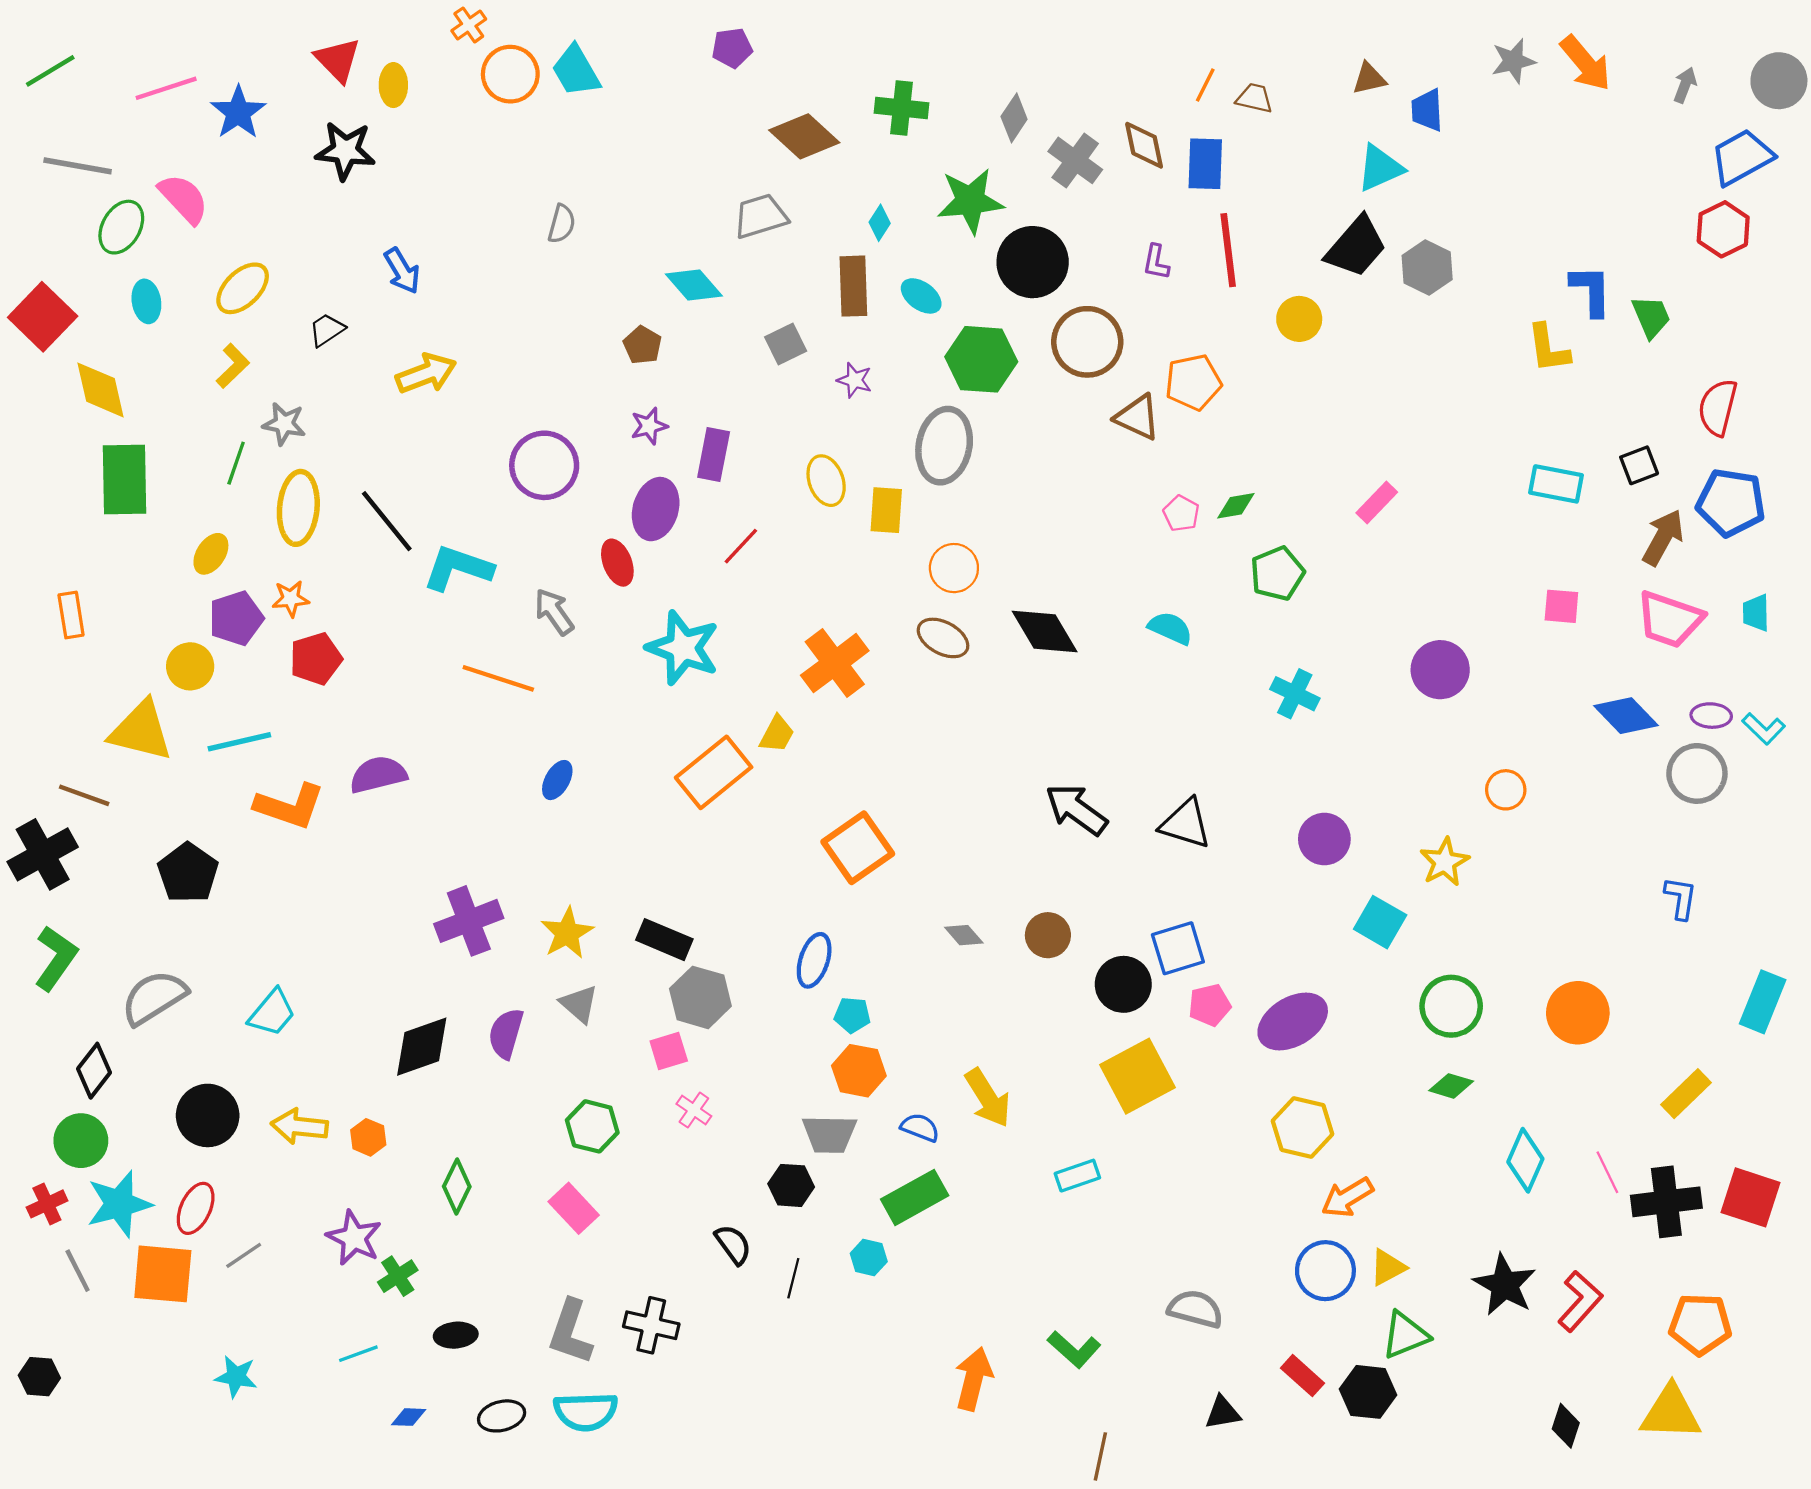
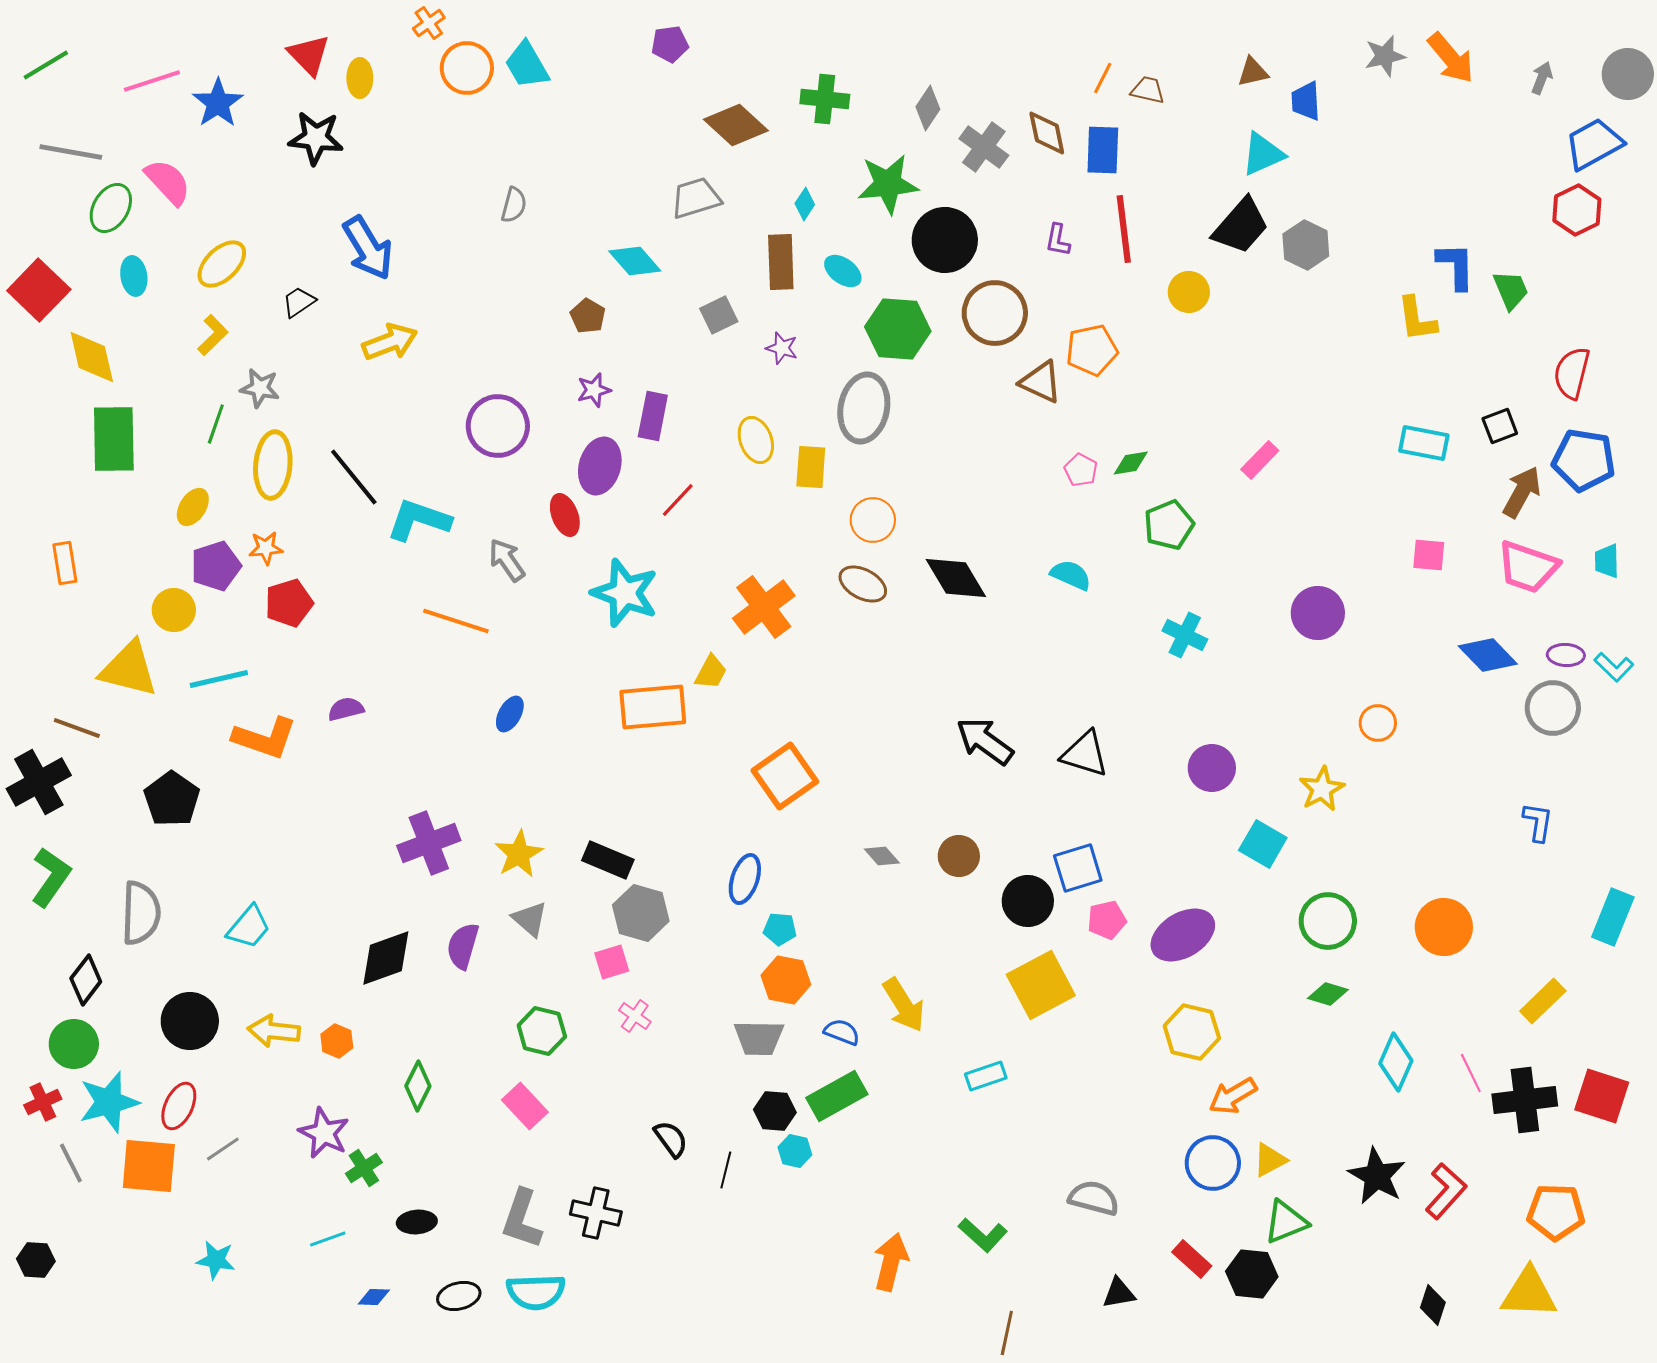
blue arrow: (402, 271) -> (368, 248), size x1.5
orange rectangle: (714, 772) -> (653, 707), turned 34
purple semicircle: (378, 775) -> (346, 709), size x0.7
gray semicircle: (154, 997) -> (141, 913), turned 124
black hexagon: (791, 1185) -> (775, 1111), moved

